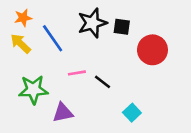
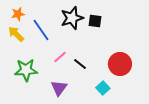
red circle: (152, 50) -> (120, 64), moved
pink line: (77, 73) -> (60, 57), turned -32
purple triangle: (63, 113) -> (59, 88), moved, turned -42

